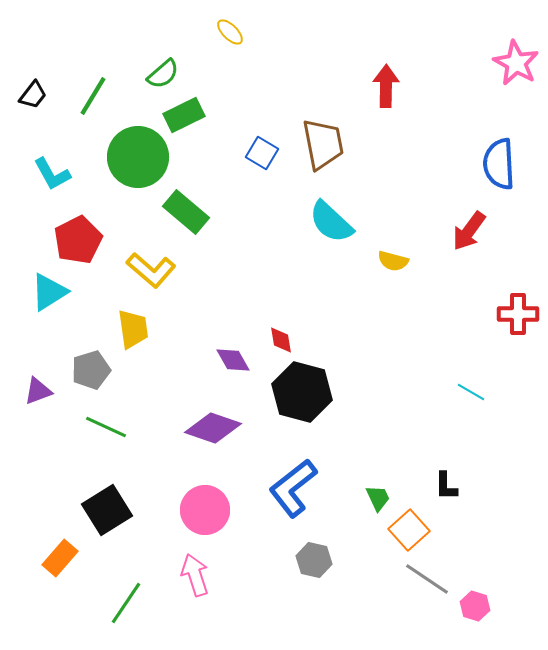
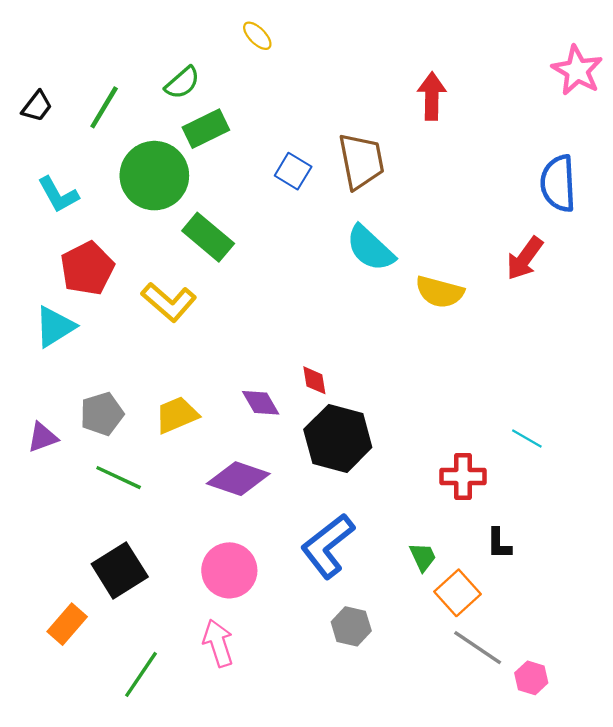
yellow semicircle: (393, 261) -> (440, 292), size x1.4
red cross: (518, 314) -> (463, 476), moved
yellow trapezoid: (133, 329) -> (177, 415), moved, turned -105

